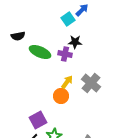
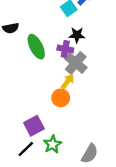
green ellipse: (40, 52) -> (36, 47), turned 40
gray cross: (91, 83) -> (76, 63), moved

